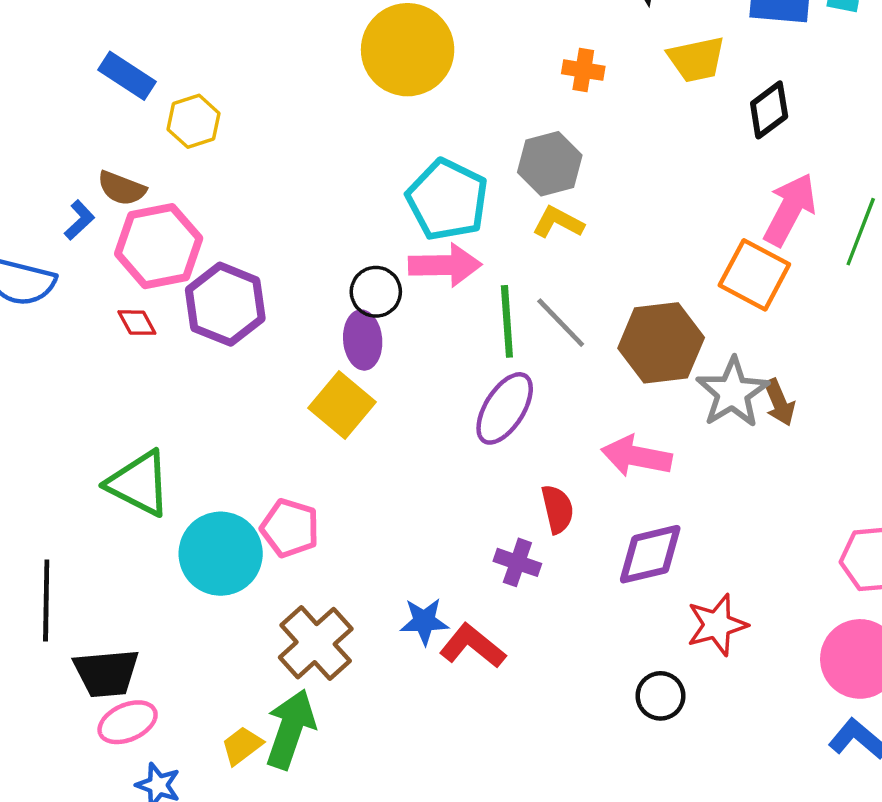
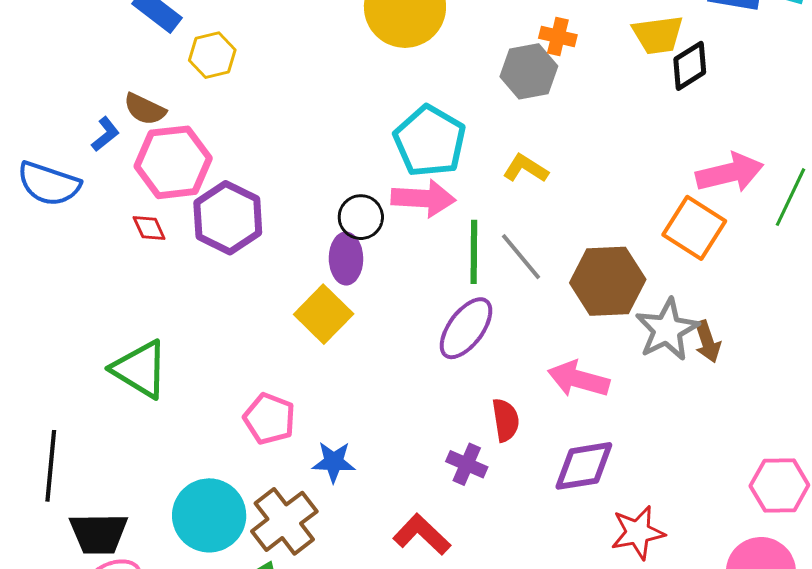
black diamond: (769, 110) -> (690, 66), moved
gray hexagon: (550, 164) -> (529, 71), moved
pink arrow: (790, 209) -> (730, 173), turned 44
cyan circle: (221, 554) -> (209, 515), moved
blue star: (424, 621) -> (334, 462), moved

